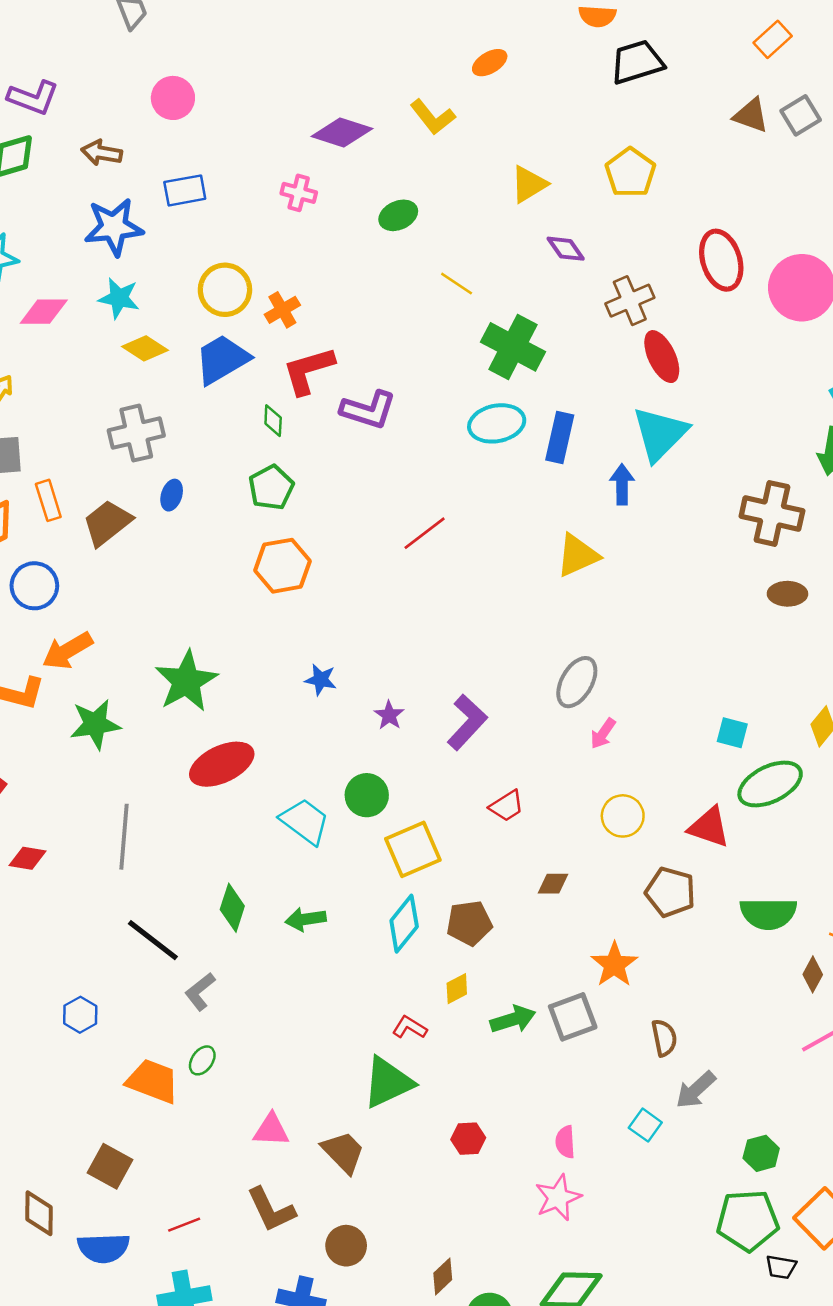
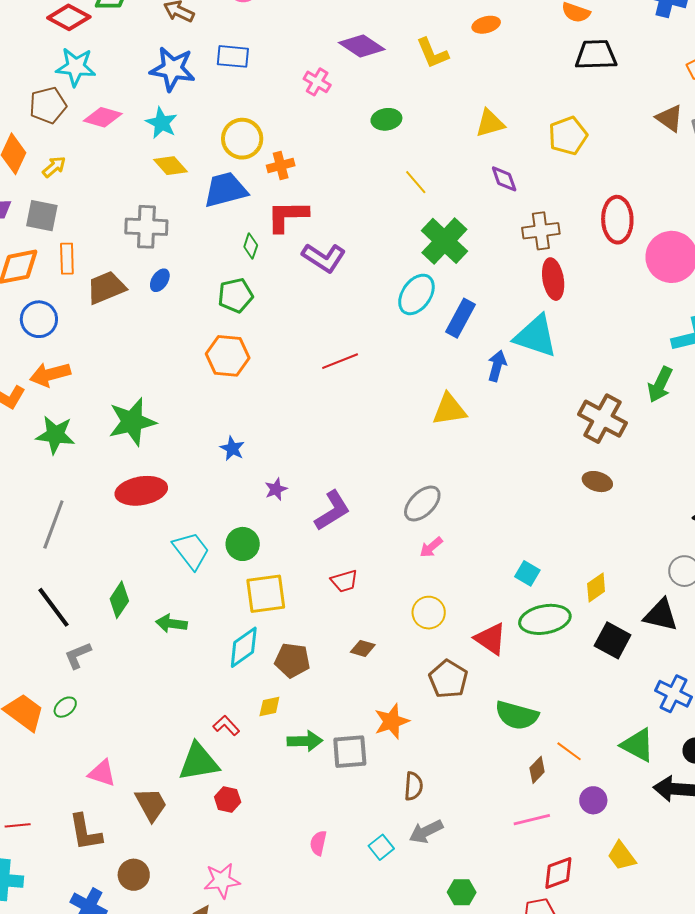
cyan ellipse: (497, 423) -> (416, 294), turned -60
cyan triangle: (660, 434) -> (536, 336), turned 48
red hexagon: (468, 1139) -> (228, 799), moved
pink star: (558, 1198) -> (222, 881), moved

